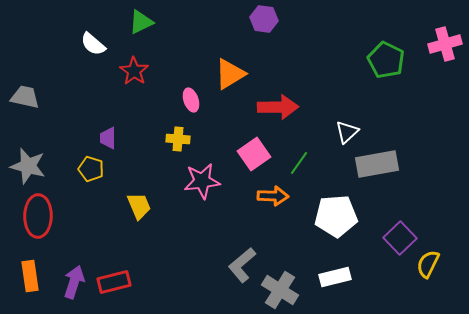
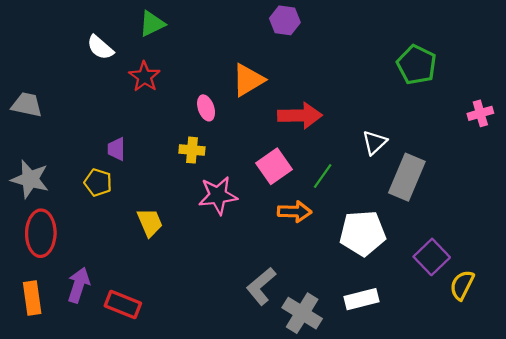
pink cross: (445, 44) -> (480, 113), moved, size x0.7
gray rectangle: (377, 164) -> (407, 177), turned -57
purple arrow: (74, 282) -> (79, 285), moved
red rectangle: (114, 282) -> (123, 304), turned 36

